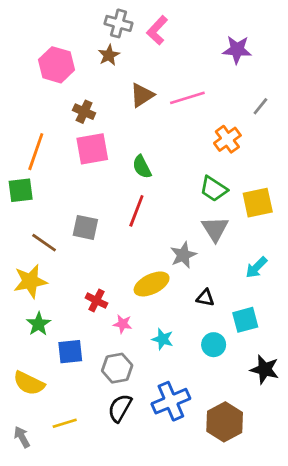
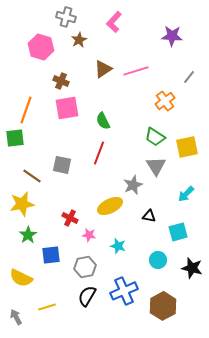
gray cross: (118, 23) -> (66, 17), moved
cyan circle: (214, 345) -> (158, 260), moved

